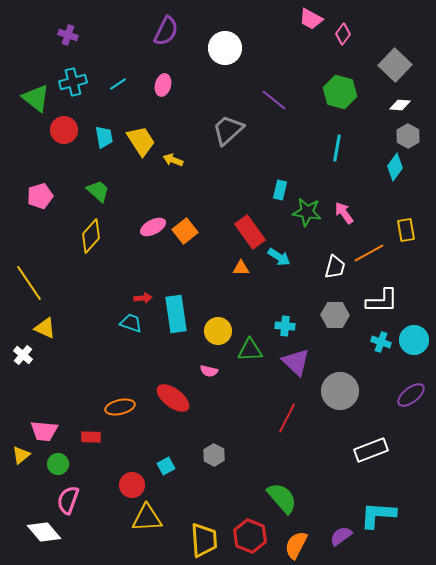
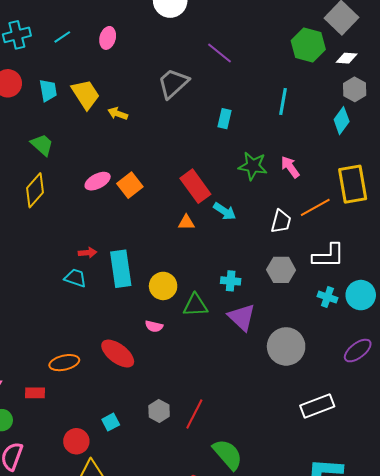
green hexagon: (340, 92) -> (308, 45), moved
cyan rectangle: (280, 190) -> (225, 119), moved
yellow rectangle: (406, 230) -> (353, 184), size x1.6
red line: (287, 418) -> (194, 414), moved

